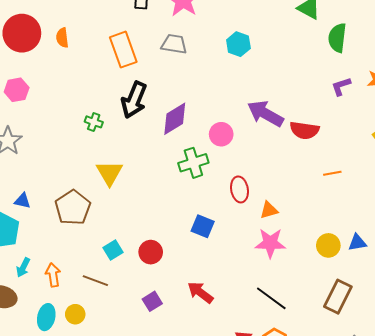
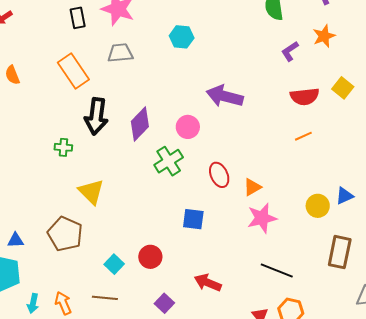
red semicircle: (304, 130) -> (305, 97), moved

